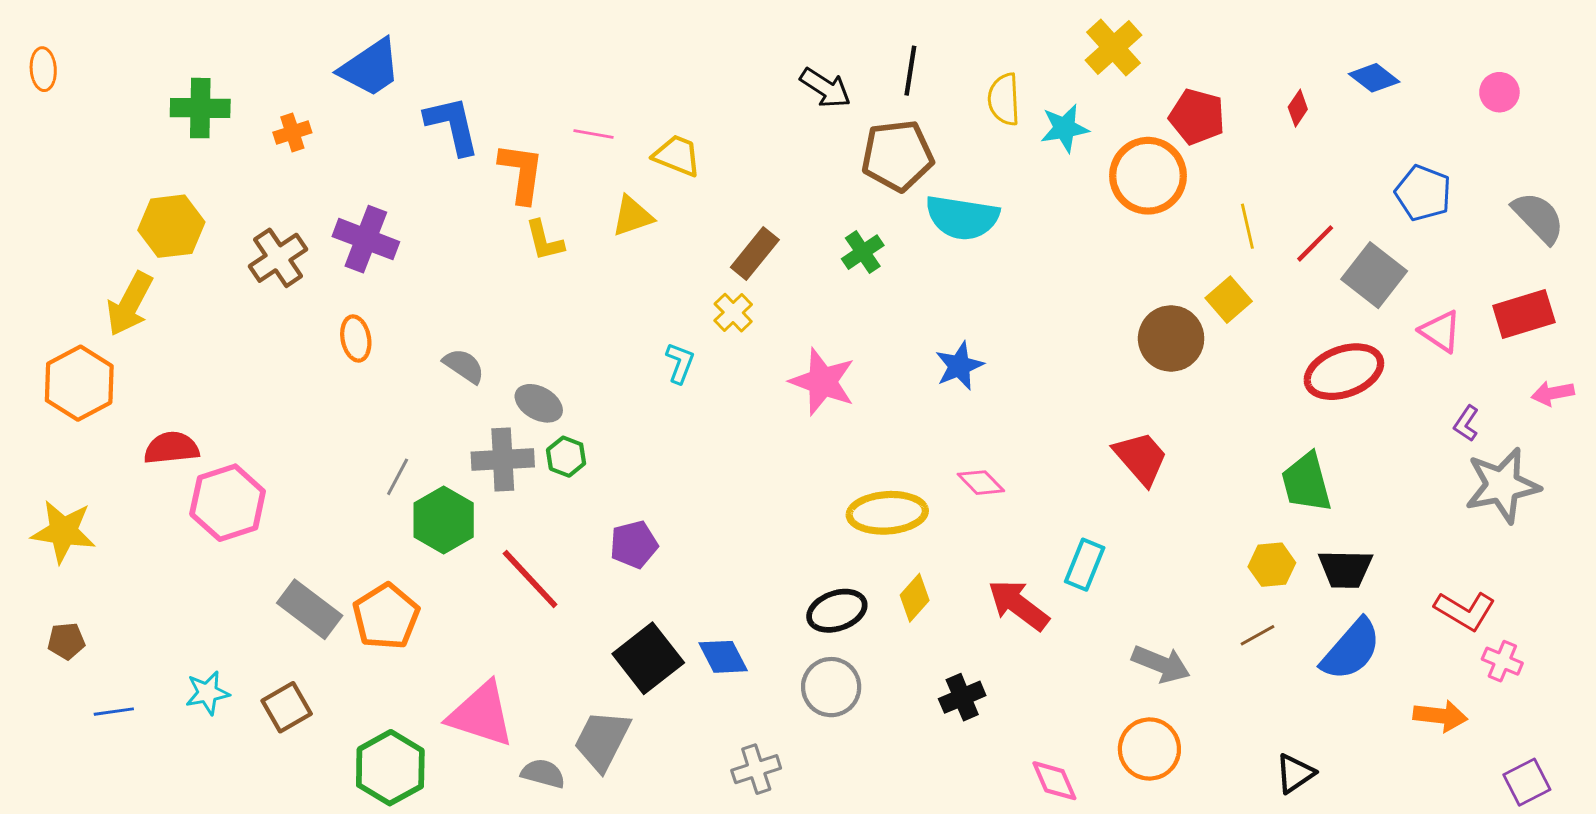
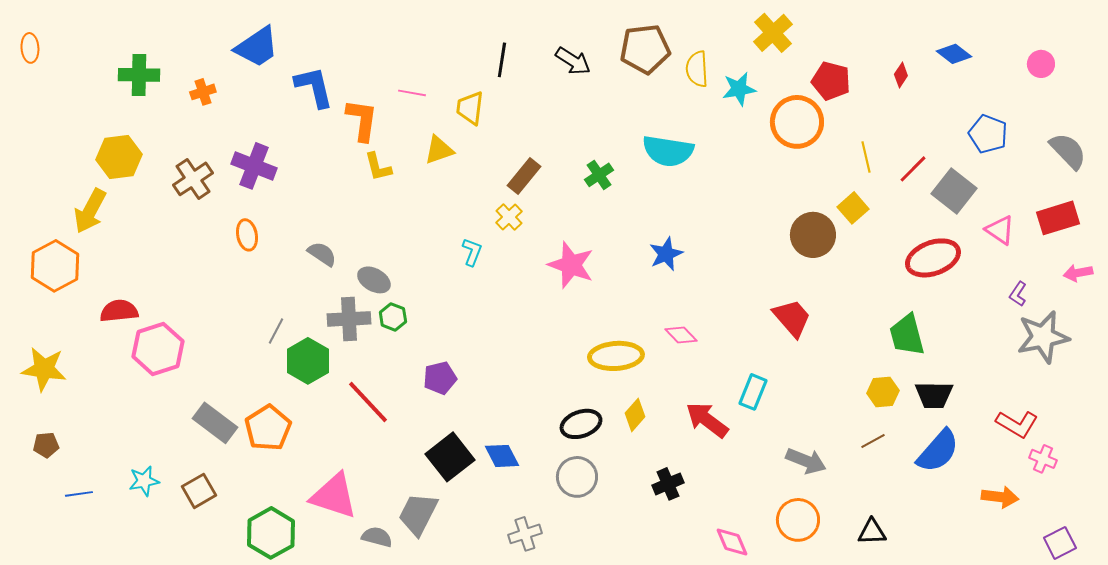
black line: (910, 71) -> (502, 60), moved
yellow trapezoid: (677, 156) -> (470, 108), turned -105
brown pentagon: (897, 156) -> (645, 49), moved
black triangle: (1295, 773) -> (872, 532), moved, turned 32

